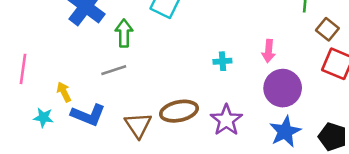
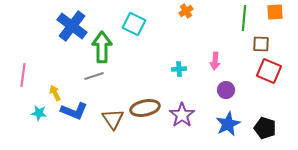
brown square: (327, 29) -> (261, 44), turned -36
green arrow: (124, 33) -> (102, 47), size x1.4
purple circle: (283, 88) -> (226, 90), size x0.6

